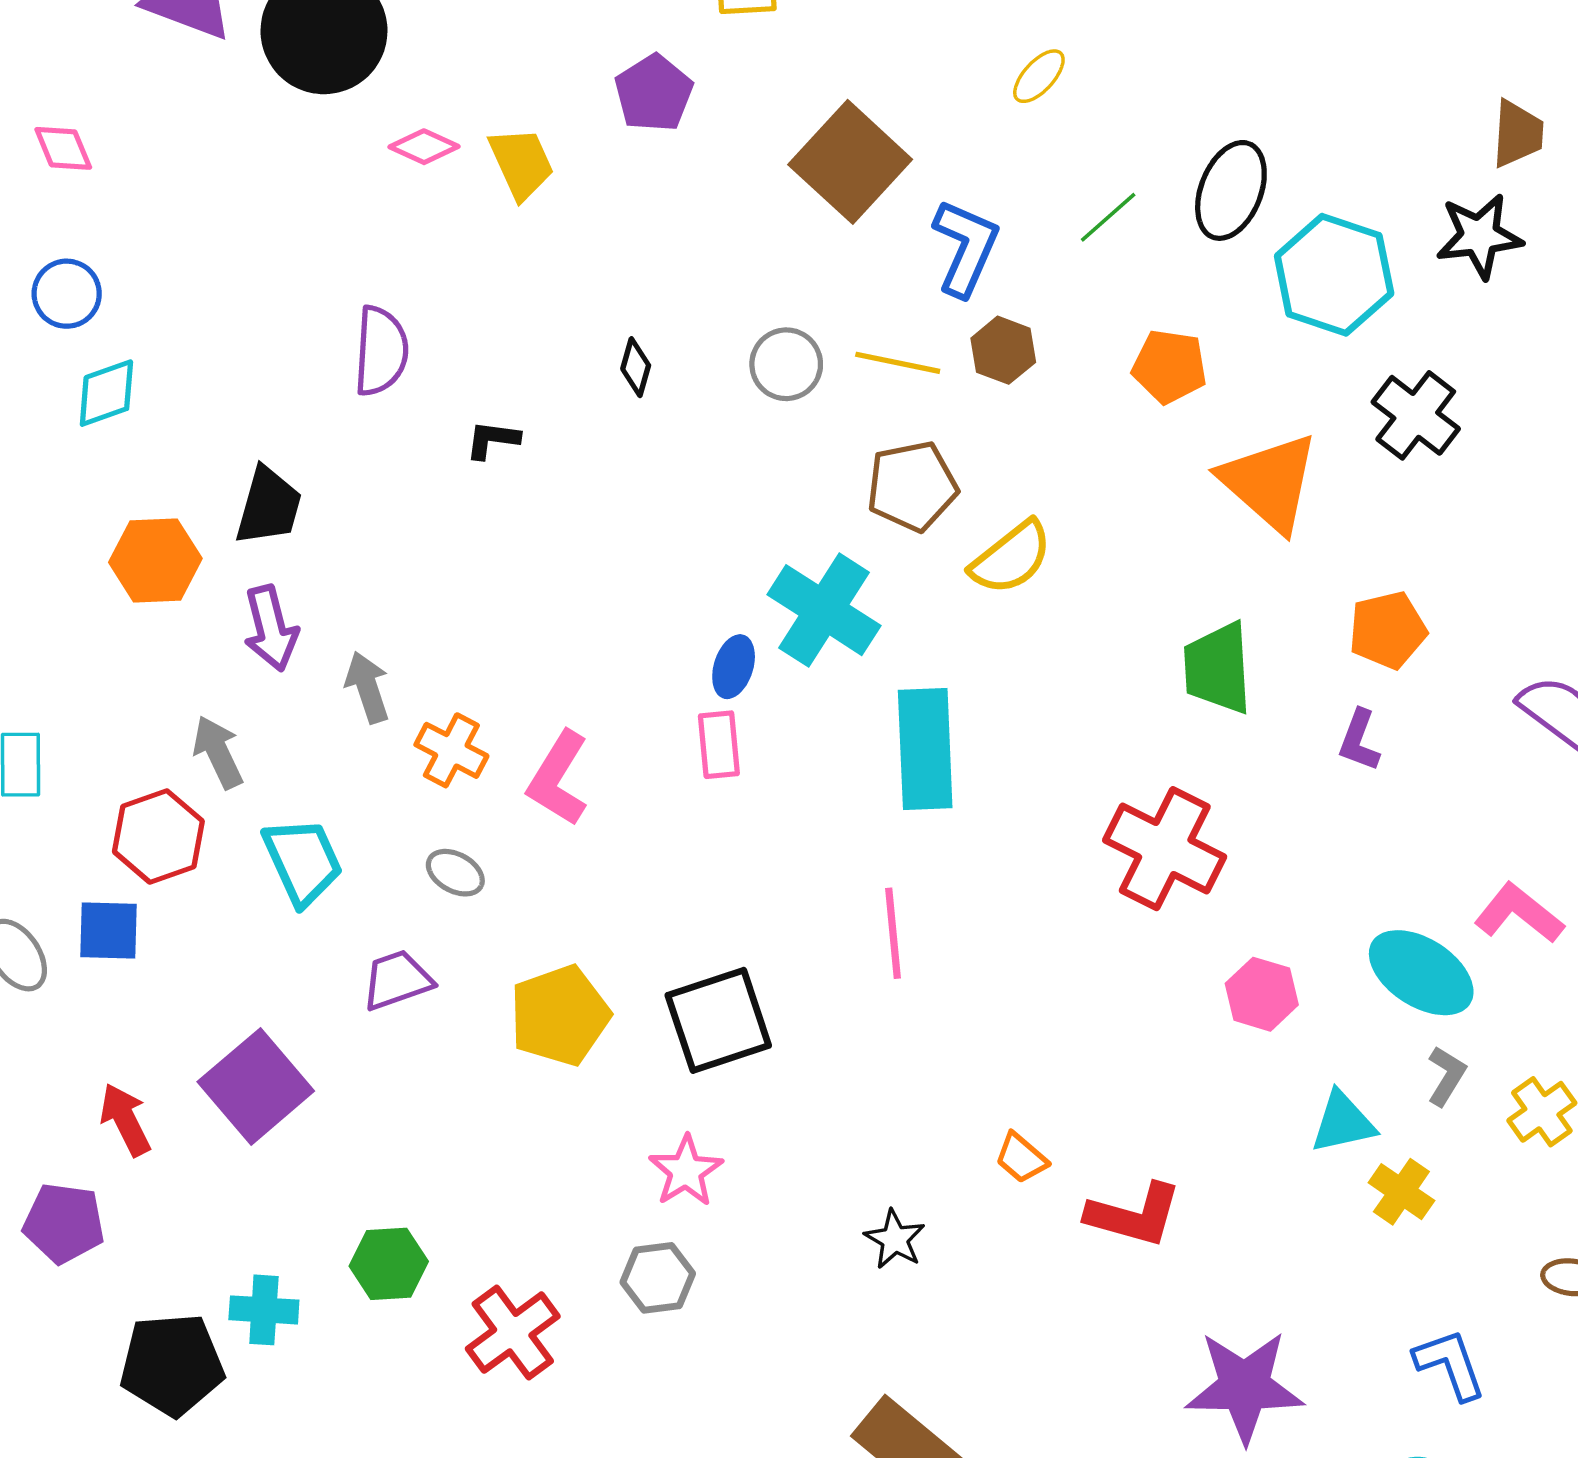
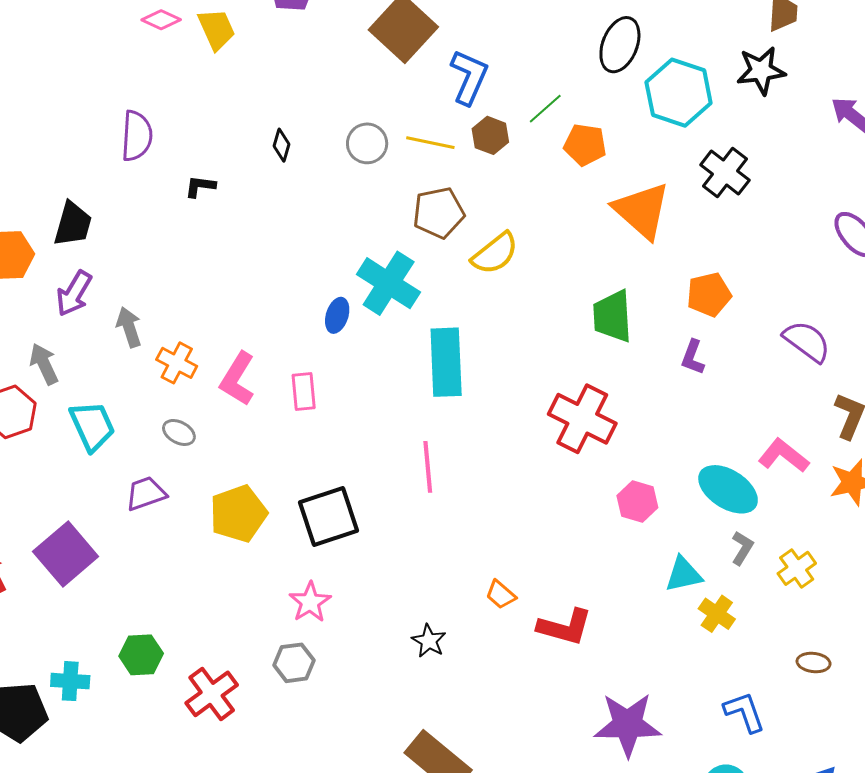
green line: (1108, 217) -> (545, 109), moved
purple arrow: (271, 628) -> (74, 294), turned 45
pink rectangle: (719, 745) -> (304, 391), moved

